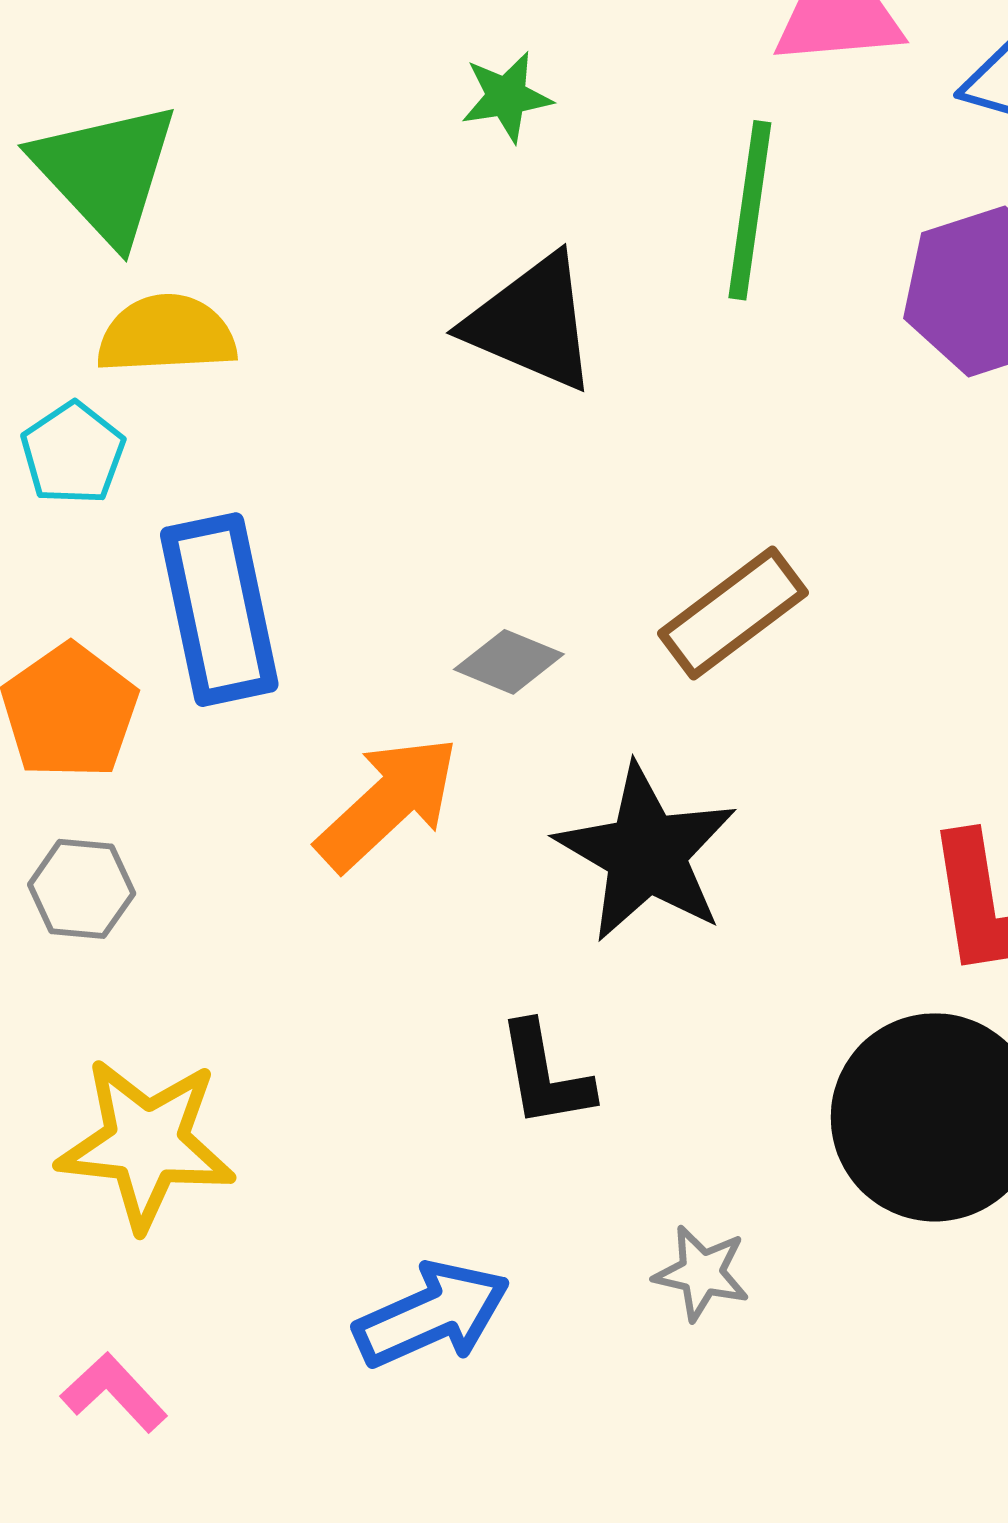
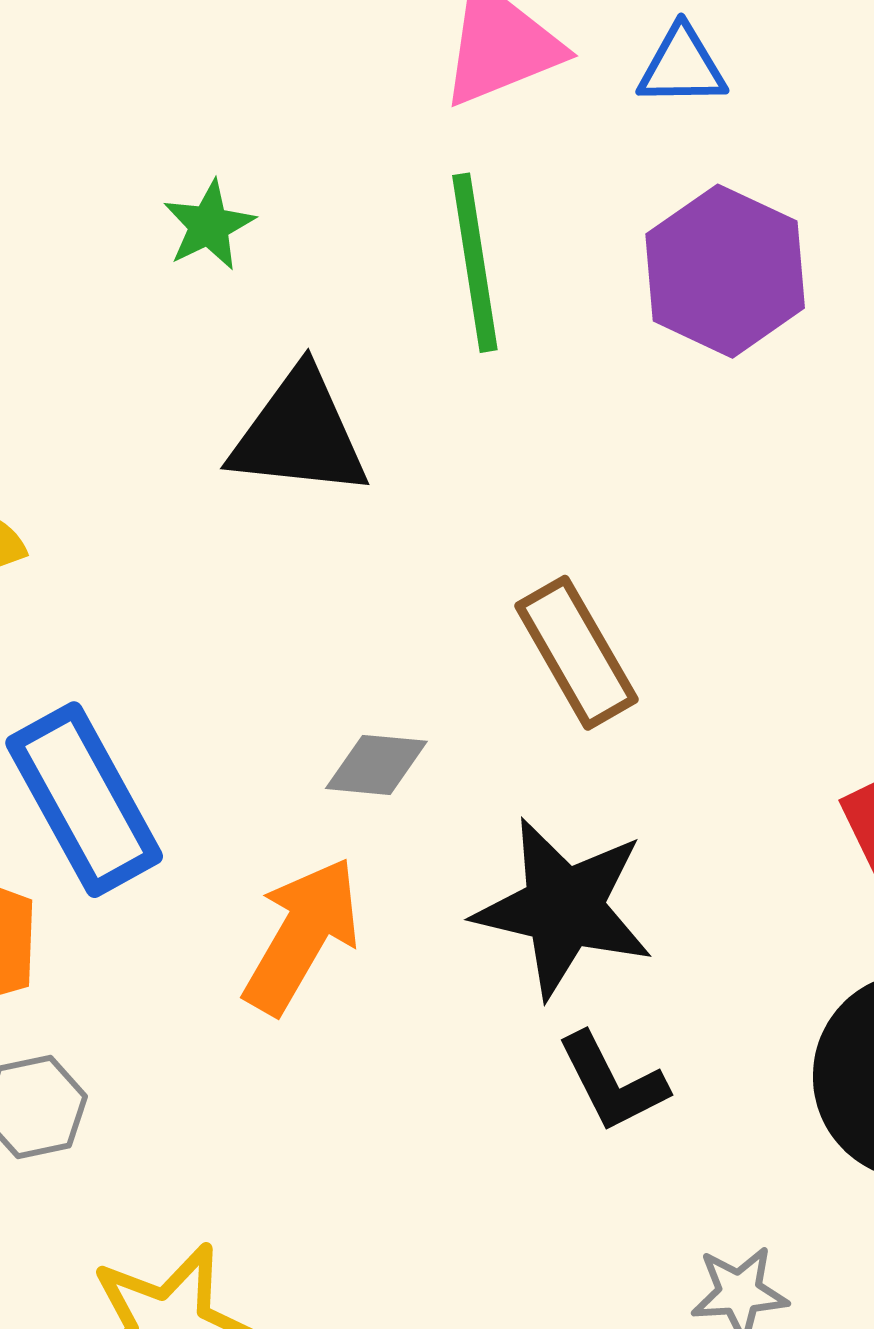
brown rectangle: (733, 613) -> (576, 653), turned -66
black L-shape: (545, 1075) -> (612, 1082), moved

